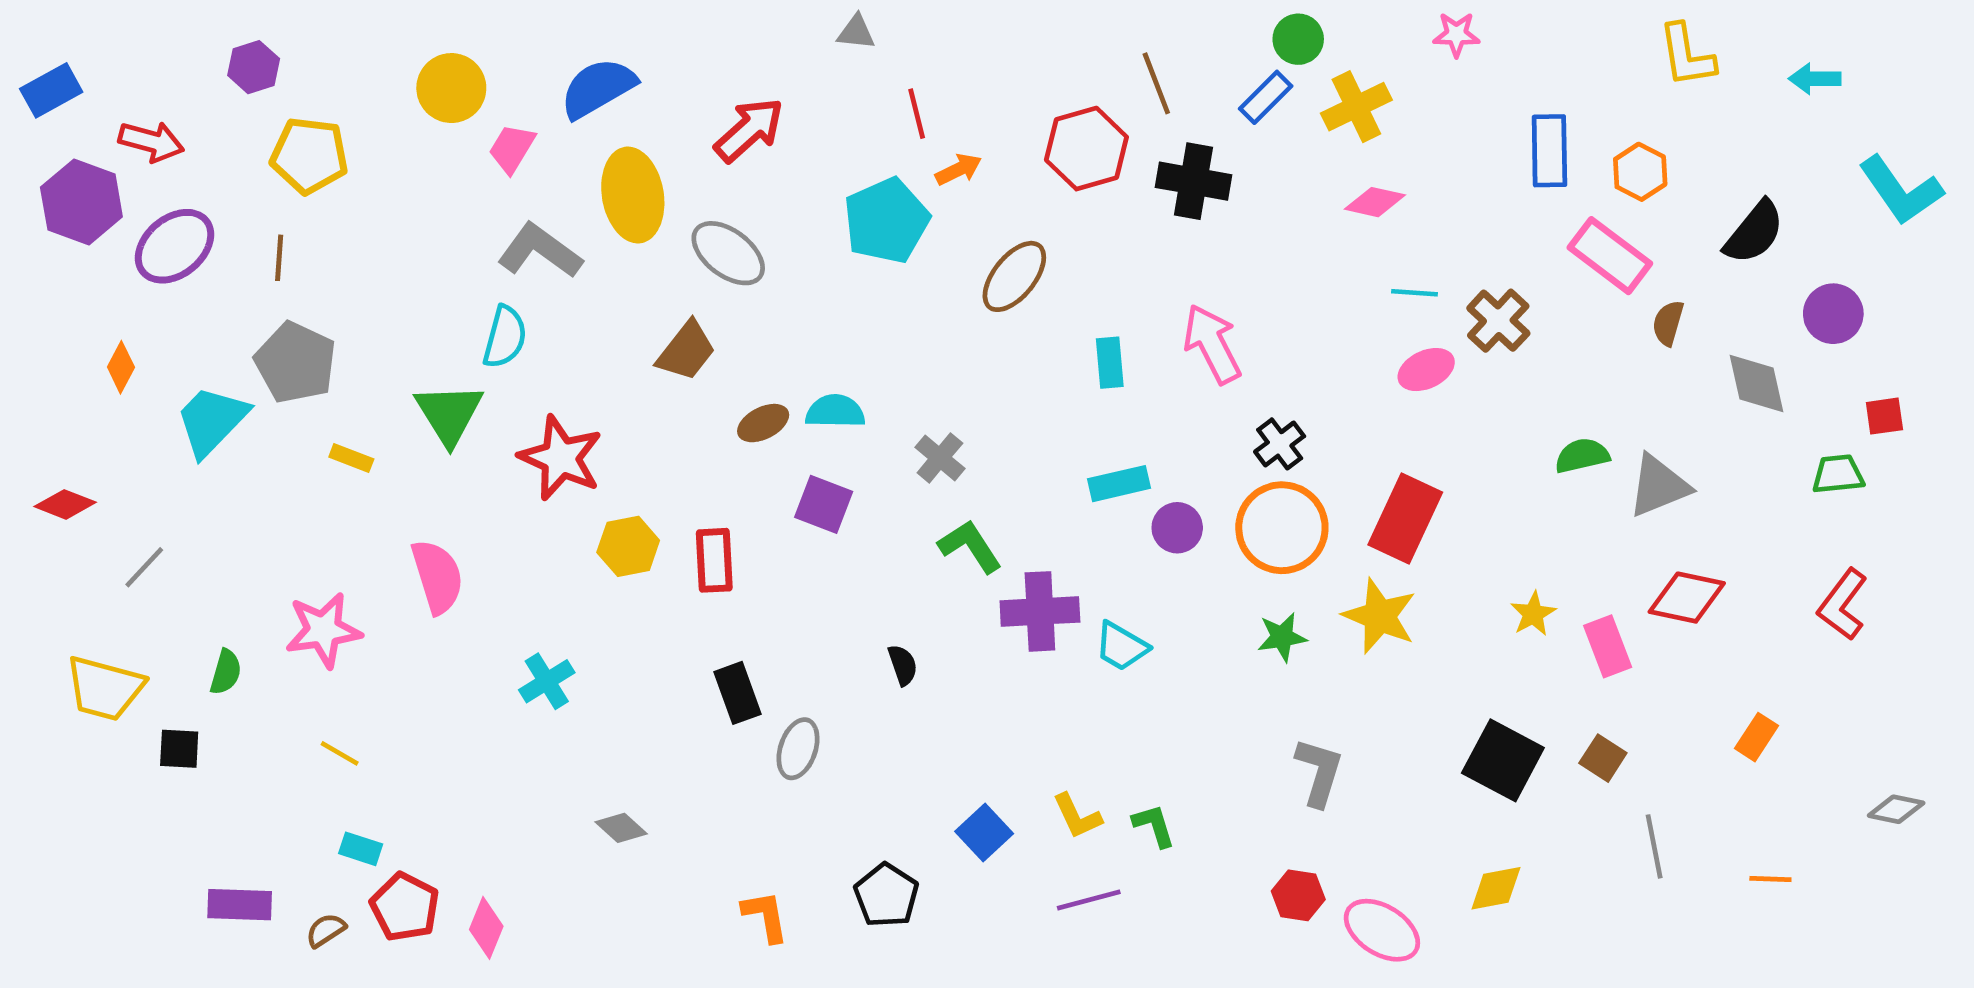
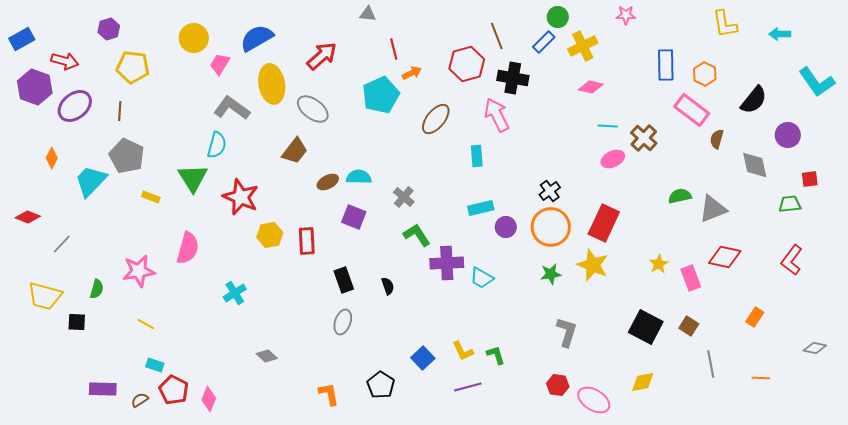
pink arrow: (1212, 344) -> (497, 115), moved
pink semicircle: (437, 577) -> (188, 248), turned 32
black rectangle: (738, 693) -> (344, 280), moved

